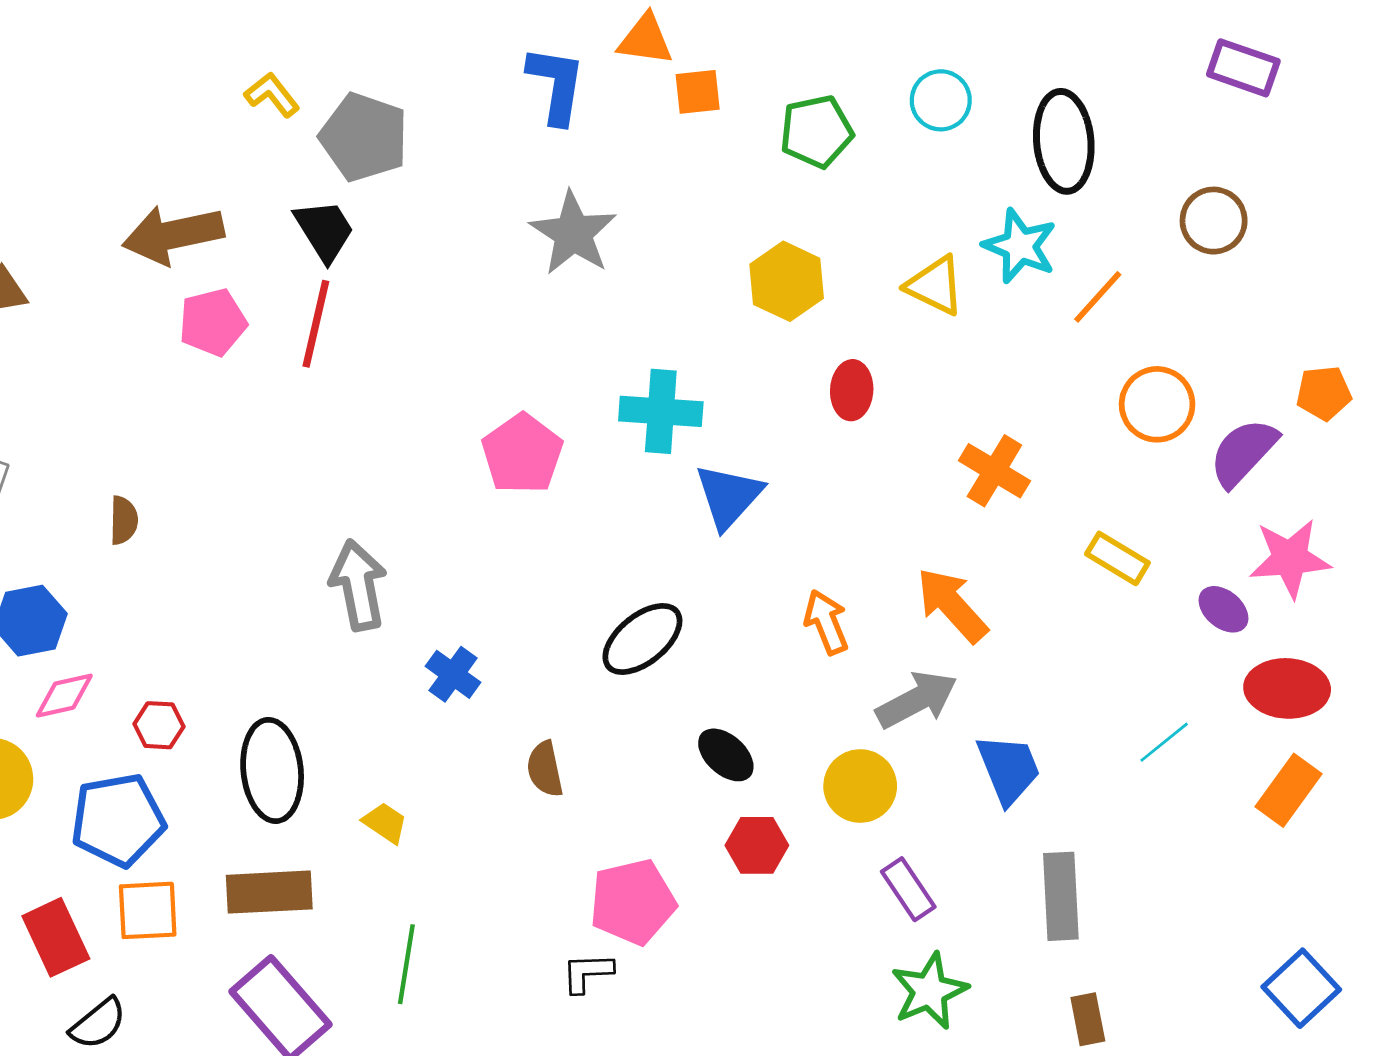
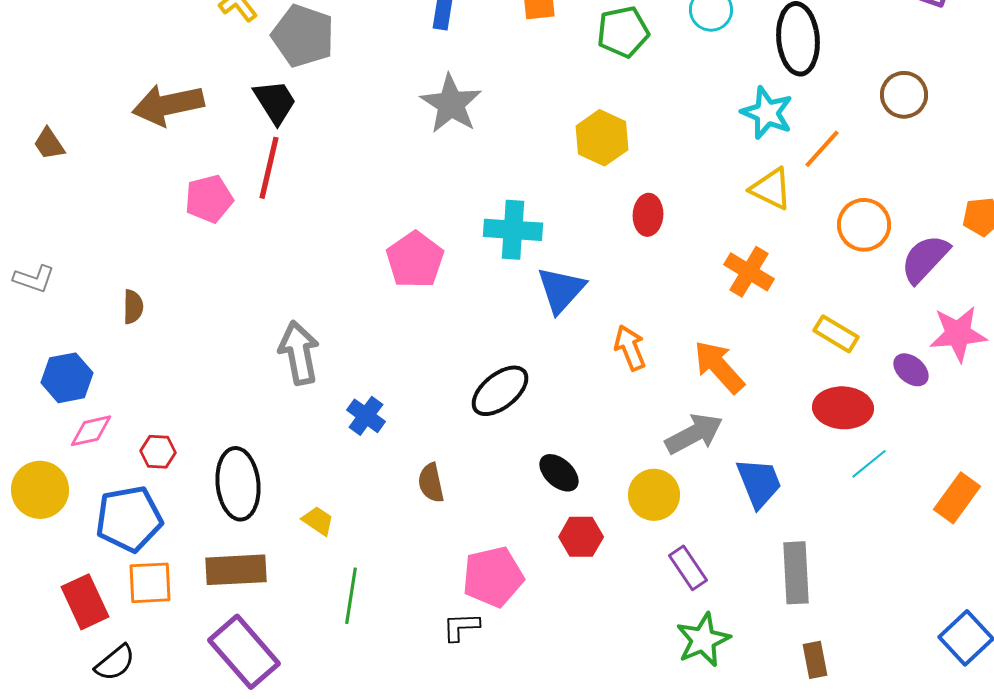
yellow triangle: (935, 286) -> (771, 189), moved
pink pentagon: (213, 322) -> (209, 199), moved
orange arrow: (826, 622) -> (630, 348), moved
red ellipse: (1287, 688) -> (843, 408), moved
green line: (406, 964) -> (351, 596), moved

